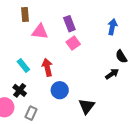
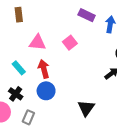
purple rectangle: (69, 24) -> (87, 15), moved, turned -42
pink triangle: (40, 32) -> (37, 43), moved
blue circle: (60, 90) -> (46, 91), moved

